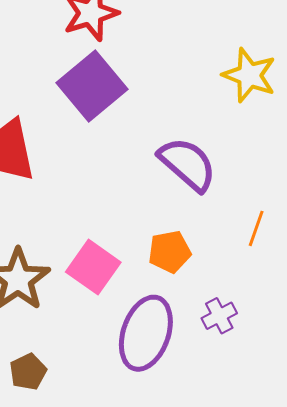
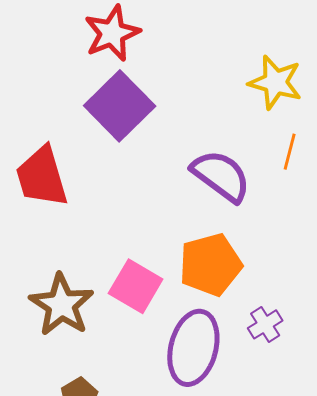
orange line: (256, 228) -> (290, 152), moved
orange pentagon: (170, 252) -> (210, 265), size x1.5

